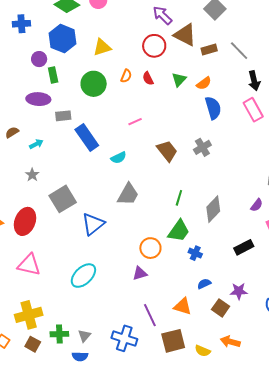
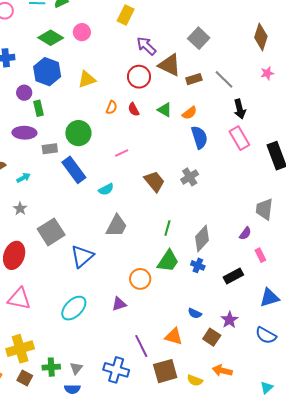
green triangle: (179, 80) -> (165, 110), turned -42
green circle: (94, 84) -> (78, 133), moved
blue cross: (195, 253) -> (198, 265), moved
purple triangle: (140, 273) -> (119, 304), moved
blue semicircle: (204, 284) -> (195, 313), turned -128
purple star: (239, 291) -> (229, 320), turned -30

